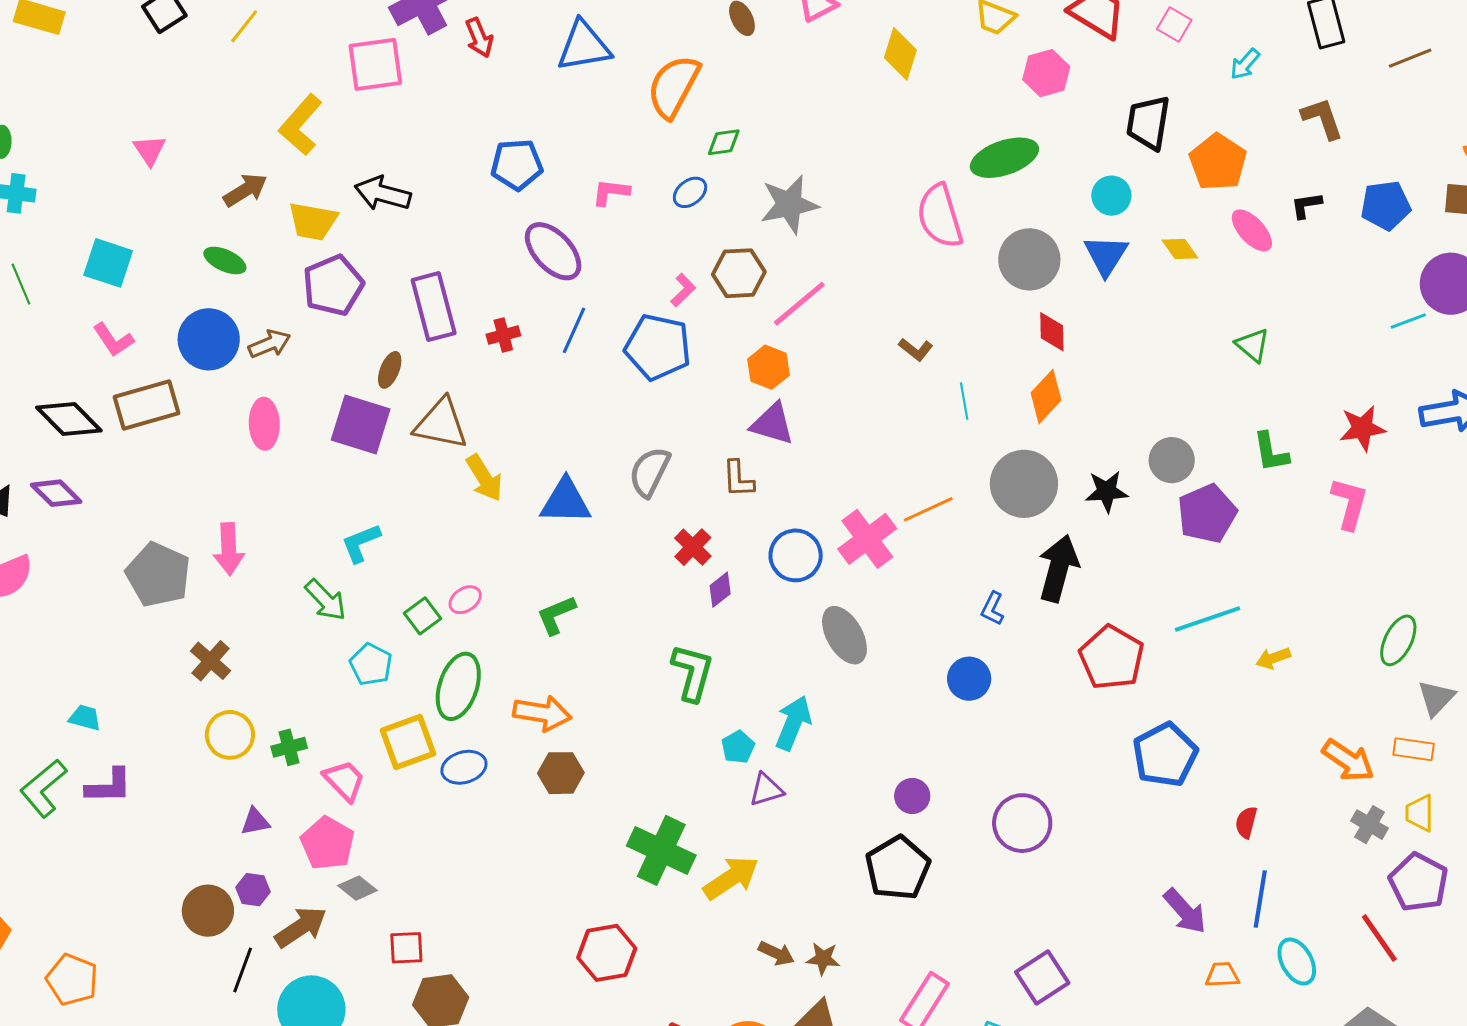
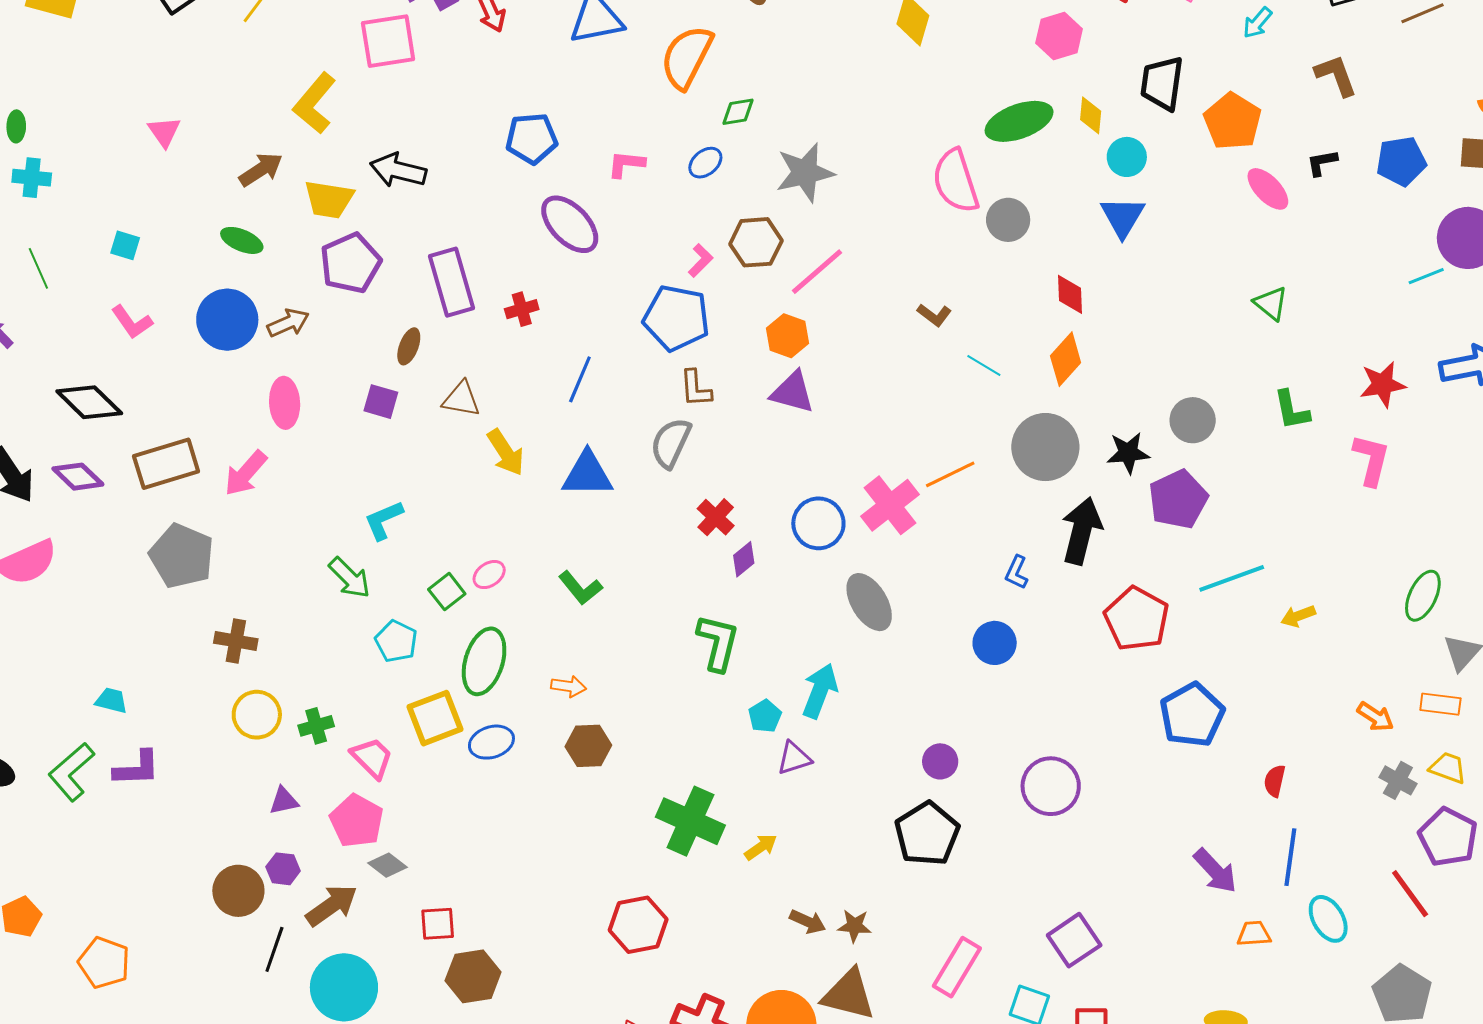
yellow diamond: (1180, 249) -> (1091, 115), moved, turned 42
gray circle: (1029, 259) -> (1008, 220), moved, size x0.7
cyan square: (108, 263) -> (125, 245), size x0.6
blue line: (574, 330) -> (580, 379), moved
cyan line: (964, 401) -> (984, 366), turned -48
brown rectangle: (146, 405) -> (166, 464), moved
purple square: (361, 424) -> (381, 402), size x0.6
brown triangle: (441, 424) -> (461, 399), size x0.7
brown L-shape: (738, 479) -> (696, 388), moved
purple pentagon: (1207, 514) -> (1178, 499), moved
pink arrow: (229, 549) -> (246, 473), moved, turned 45
green L-shape: (556, 615) -> (580, 588), turned -105
brown cross: (211, 661) -> (236, 641), turned -30
orange arrow: (542, 713) -> (569, 686), size x0.6
orange arrow: (1348, 760) -> (1375, 717), size x0.7
yellow trapezoid: (1420, 813) -> (1448, 768), turned 111
yellow arrow: (731, 878) -> (761, 847), size x0.6

